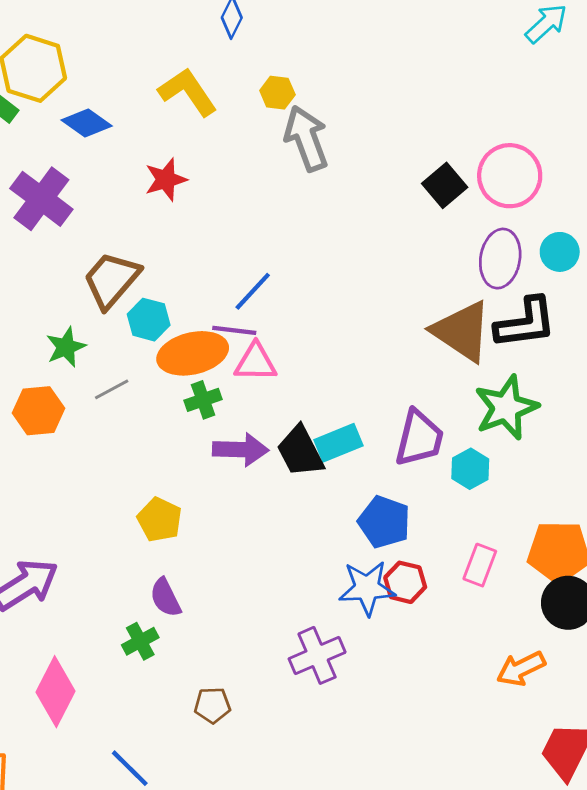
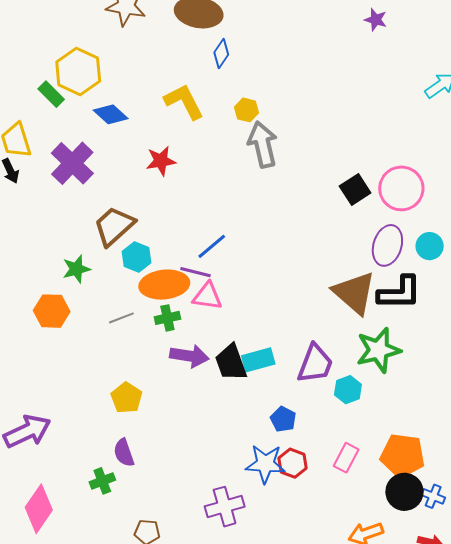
gray line: (112, 389) -> (121, 318), moved
blue pentagon: (384, 522) -> (283, 419), size x0.7

